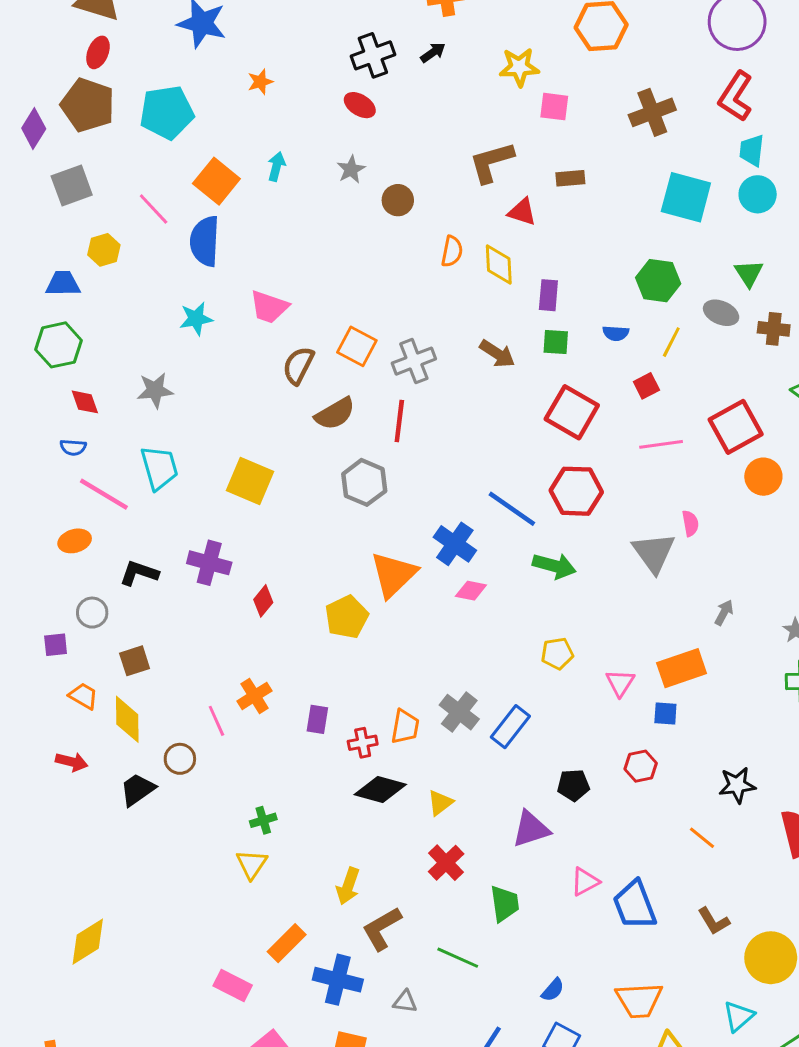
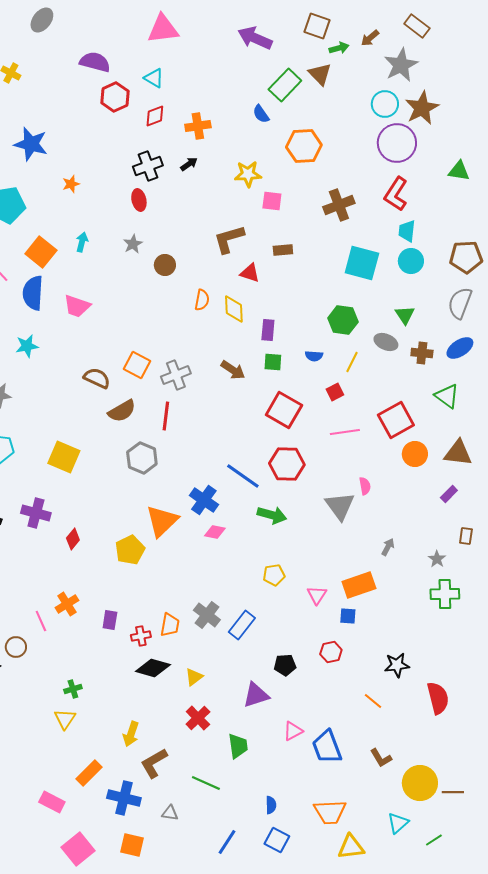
red ellipse: (360, 105) -> (139, 200), turned 45
pink trapezoid: (269, 307) -> (77, 306), moved
brown semicircle: (298, 365) -> (97, 378), turned 88
blue semicircle: (553, 990) -> (271, 805), turned -42

